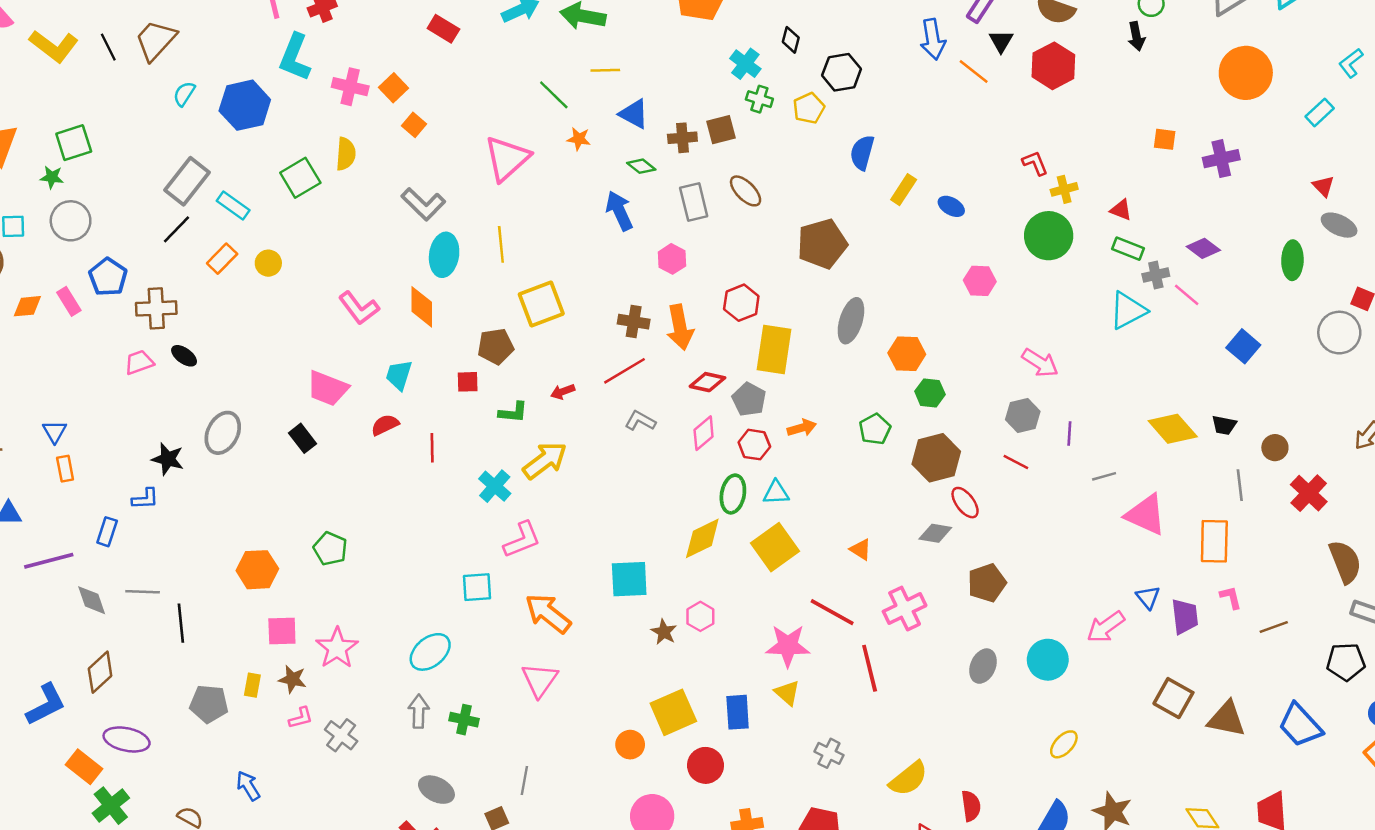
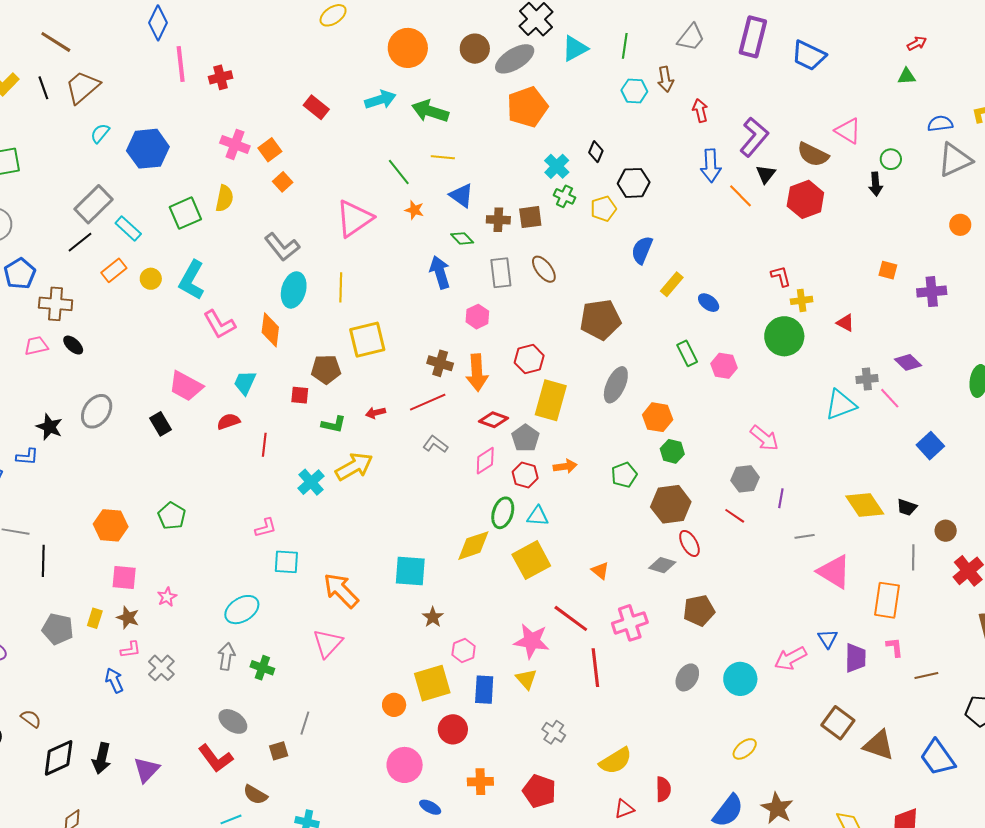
cyan L-shape: (295, 57) -> (192, 280), moved
orange circle: (1246, 73) -> (960, 225), size x0.5
green rectangle: (1128, 249) -> (687, 353), moved, turned 35
pink L-shape: (522, 540) -> (266, 528), moved, size x0.7
pink hexagon: (700, 616) -> (464, 650), moved
pink star: (337, 648) -> (167, 597), size x0.6
blue arrow: (248, 786) -> (114, 680), moved

